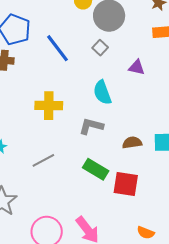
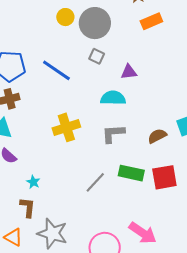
purple triangle: (137, 67) -> (129, 72), moved
cyan semicircle: (102, 92) -> (113, 98), turned 130
gray line: (43, 160) -> (95, 182), moved

